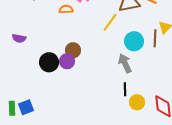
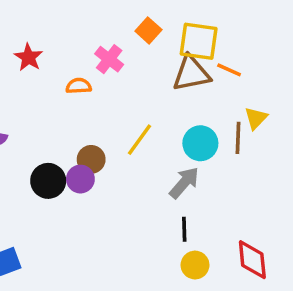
yellow line: (110, 22) -> (139, 140), moved
gray arrow: (125, 63) -> (184, 183), turned 66
yellow circle: (137, 102) -> (195, 265), moved

